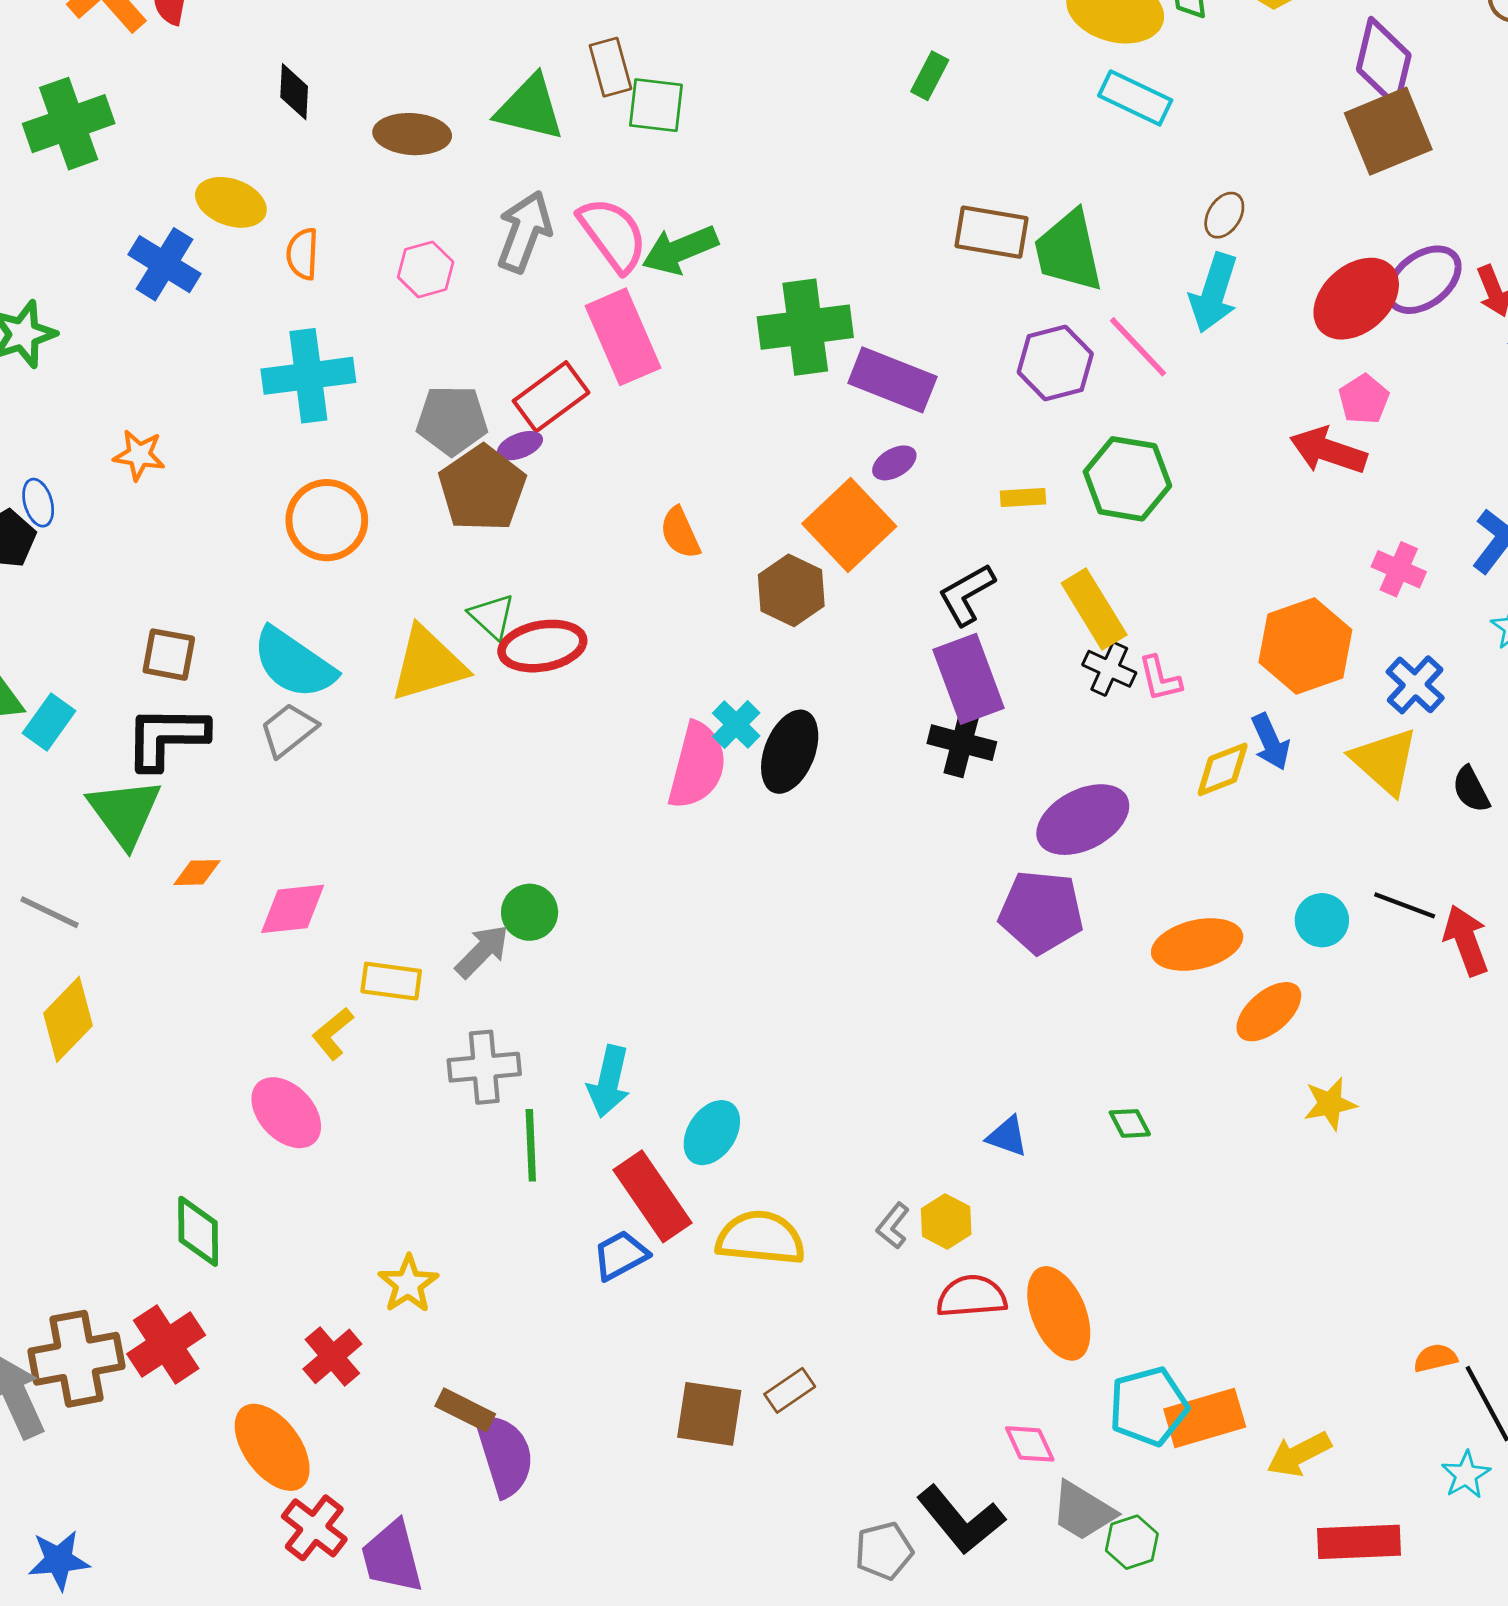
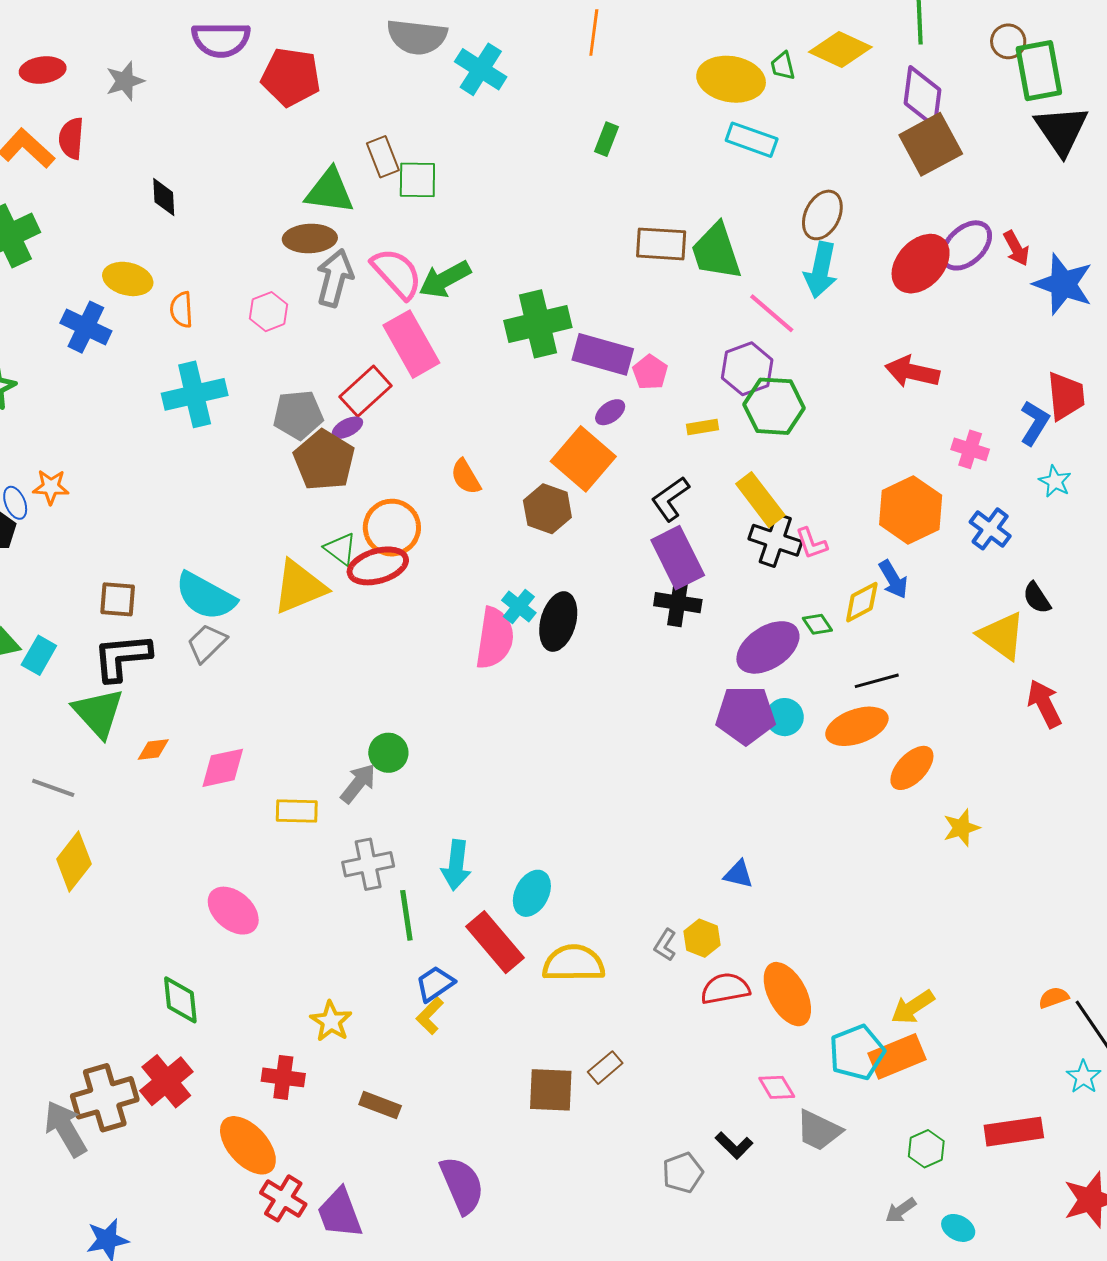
brown ellipse: (412, 134) -> (310, 239), moved
brown ellipse: (1224, 215) -> (822, 215), size x1.5
purple hexagon: (1055, 363) -> (747, 369), moved
pink pentagon: (1364, 399) -> (650, 372), moved
orange star: (139, 455) -> (51, 487), moved
orange circle: (327, 520) -> (392, 528), moved
black cross: (1109, 669) -> (775, 540), size x1.4
yellow triangle: (1385, 761) -> (1002, 636), moved
black line: (1405, 905) -> (877, 681), moved, turned -30
cyan circle: (1322, 920) -> (785, 717), moved
yellow L-shape: (333, 1034) -> (430, 1016), moved
green diamond: (1130, 1123) -> (817, 624), moved
blue trapezoid: (621, 1255) -> (435, 984), moved
red cross: (332, 1356) -> (283, 1077), turned -36
yellow arrow: (1299, 1454) -> (913, 1007), moved
purple semicircle: (505, 1455) -> (462, 1185), moved
black L-shape: (961, 1520) -> (734, 1145), size x0.6
green hexagon: (1132, 1542) -> (926, 1149), moved

